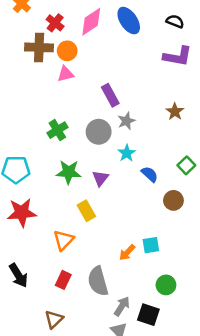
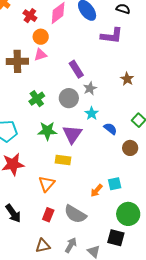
brown cross: (39, 47) -> (17, 61), moved
purple L-shape: (178, 56) -> (112, 36), moved
purple triangle: (100, 178) -> (72, 134), size x1.5
yellow rectangle: (86, 211) -> (63, 160), turned -49
gray semicircle: (98, 281) -> (75, 214), turned -40
green circle: (166, 285) -> (128, 214), size x1.5
gray arrow: (122, 306) -> (71, 245), moved
brown triangle: (54, 319) -> (43, 246), turned 35

